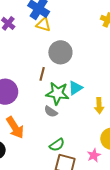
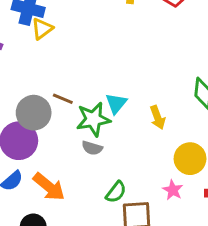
yellow triangle: (43, 25) -> (42, 29), turned -35
gray circle: (60, 52) -> (34, 113), moved
brown line: (42, 74) -> (63, 99), turned -64

